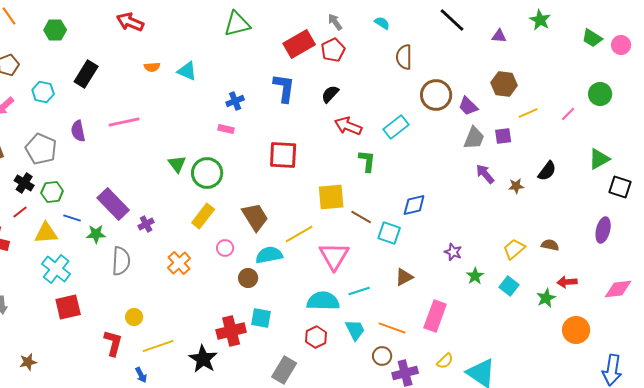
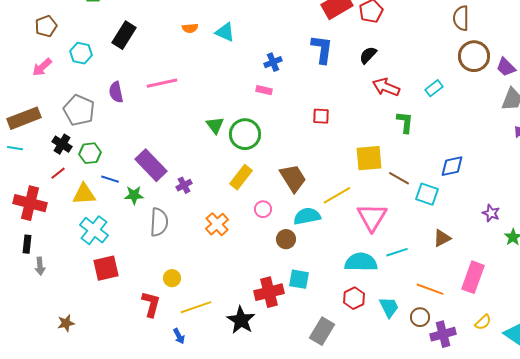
brown semicircle: (404, 57) -> (461, 18), moved
cyan rectangle: (396, 127) -> (434, 88), size x0.7
red square: (283, 155) -> (321, 116), size x0.6
cyan trapezoid: (355, 330) -> (389, 307), moved

